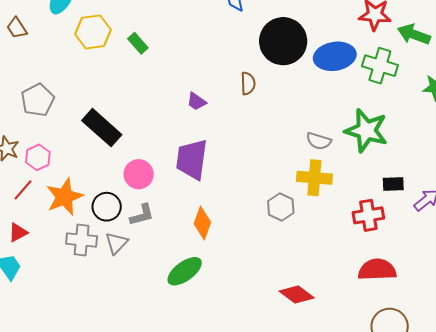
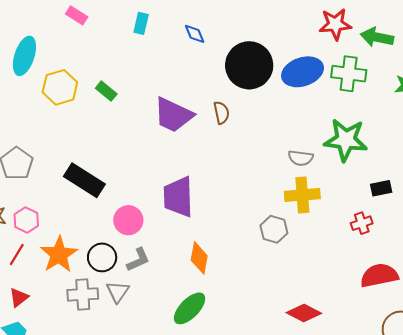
purple trapezoid: (197, 101) -> (173, 115), moved, size x2.0
red cross: (368, 215) -> (362, 223), size x0.7

